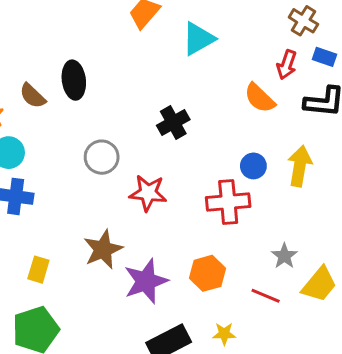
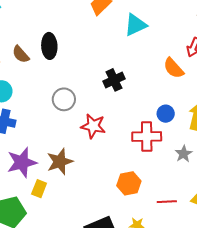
gray star: (284, 256) -> (184, 154), moved
yellow rectangle: (38, 270) -> (39, 189), moved
purple star: (146, 281) -> (22, 162), moved
red line: (266, 296) -> (167, 202), turned -30

